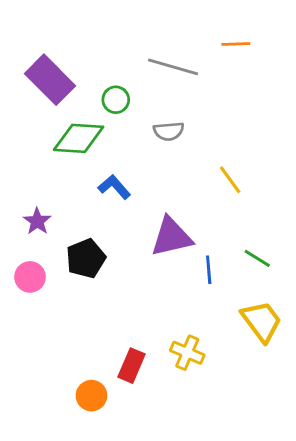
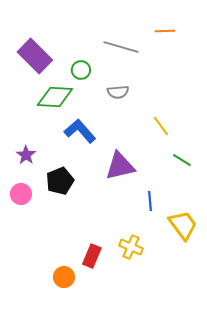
blue L-shape: (114, 187) -> (80, 131), size x1.4
green line: (257, 258) -> (182, 160), moved
blue line: (209, 270) -> (150, 201), moved

